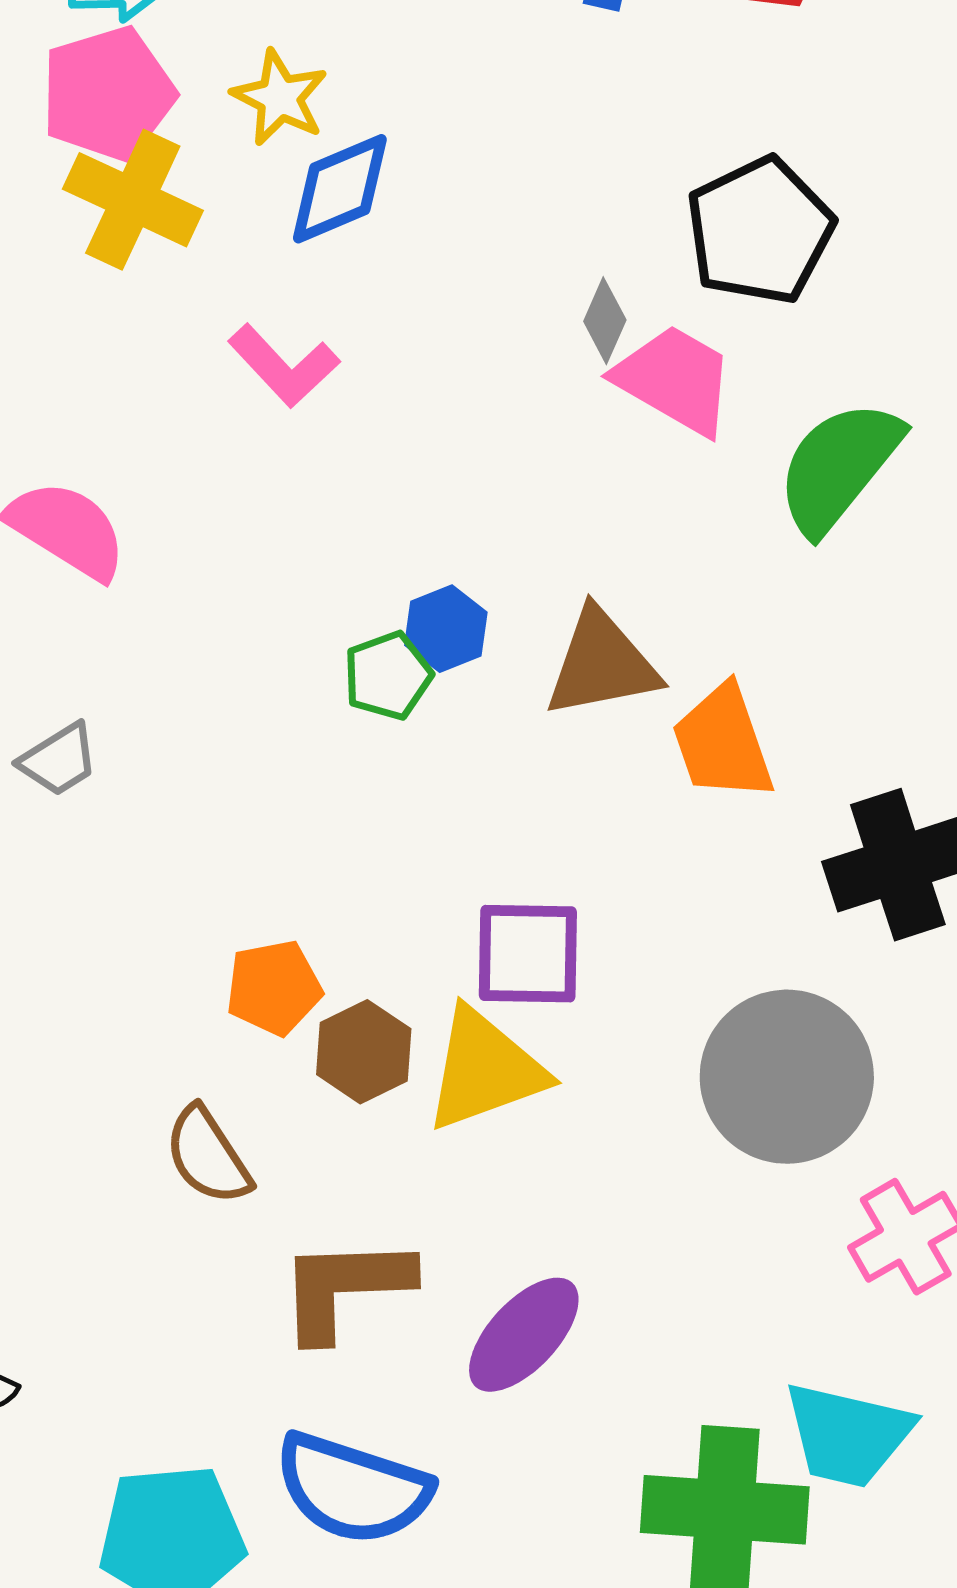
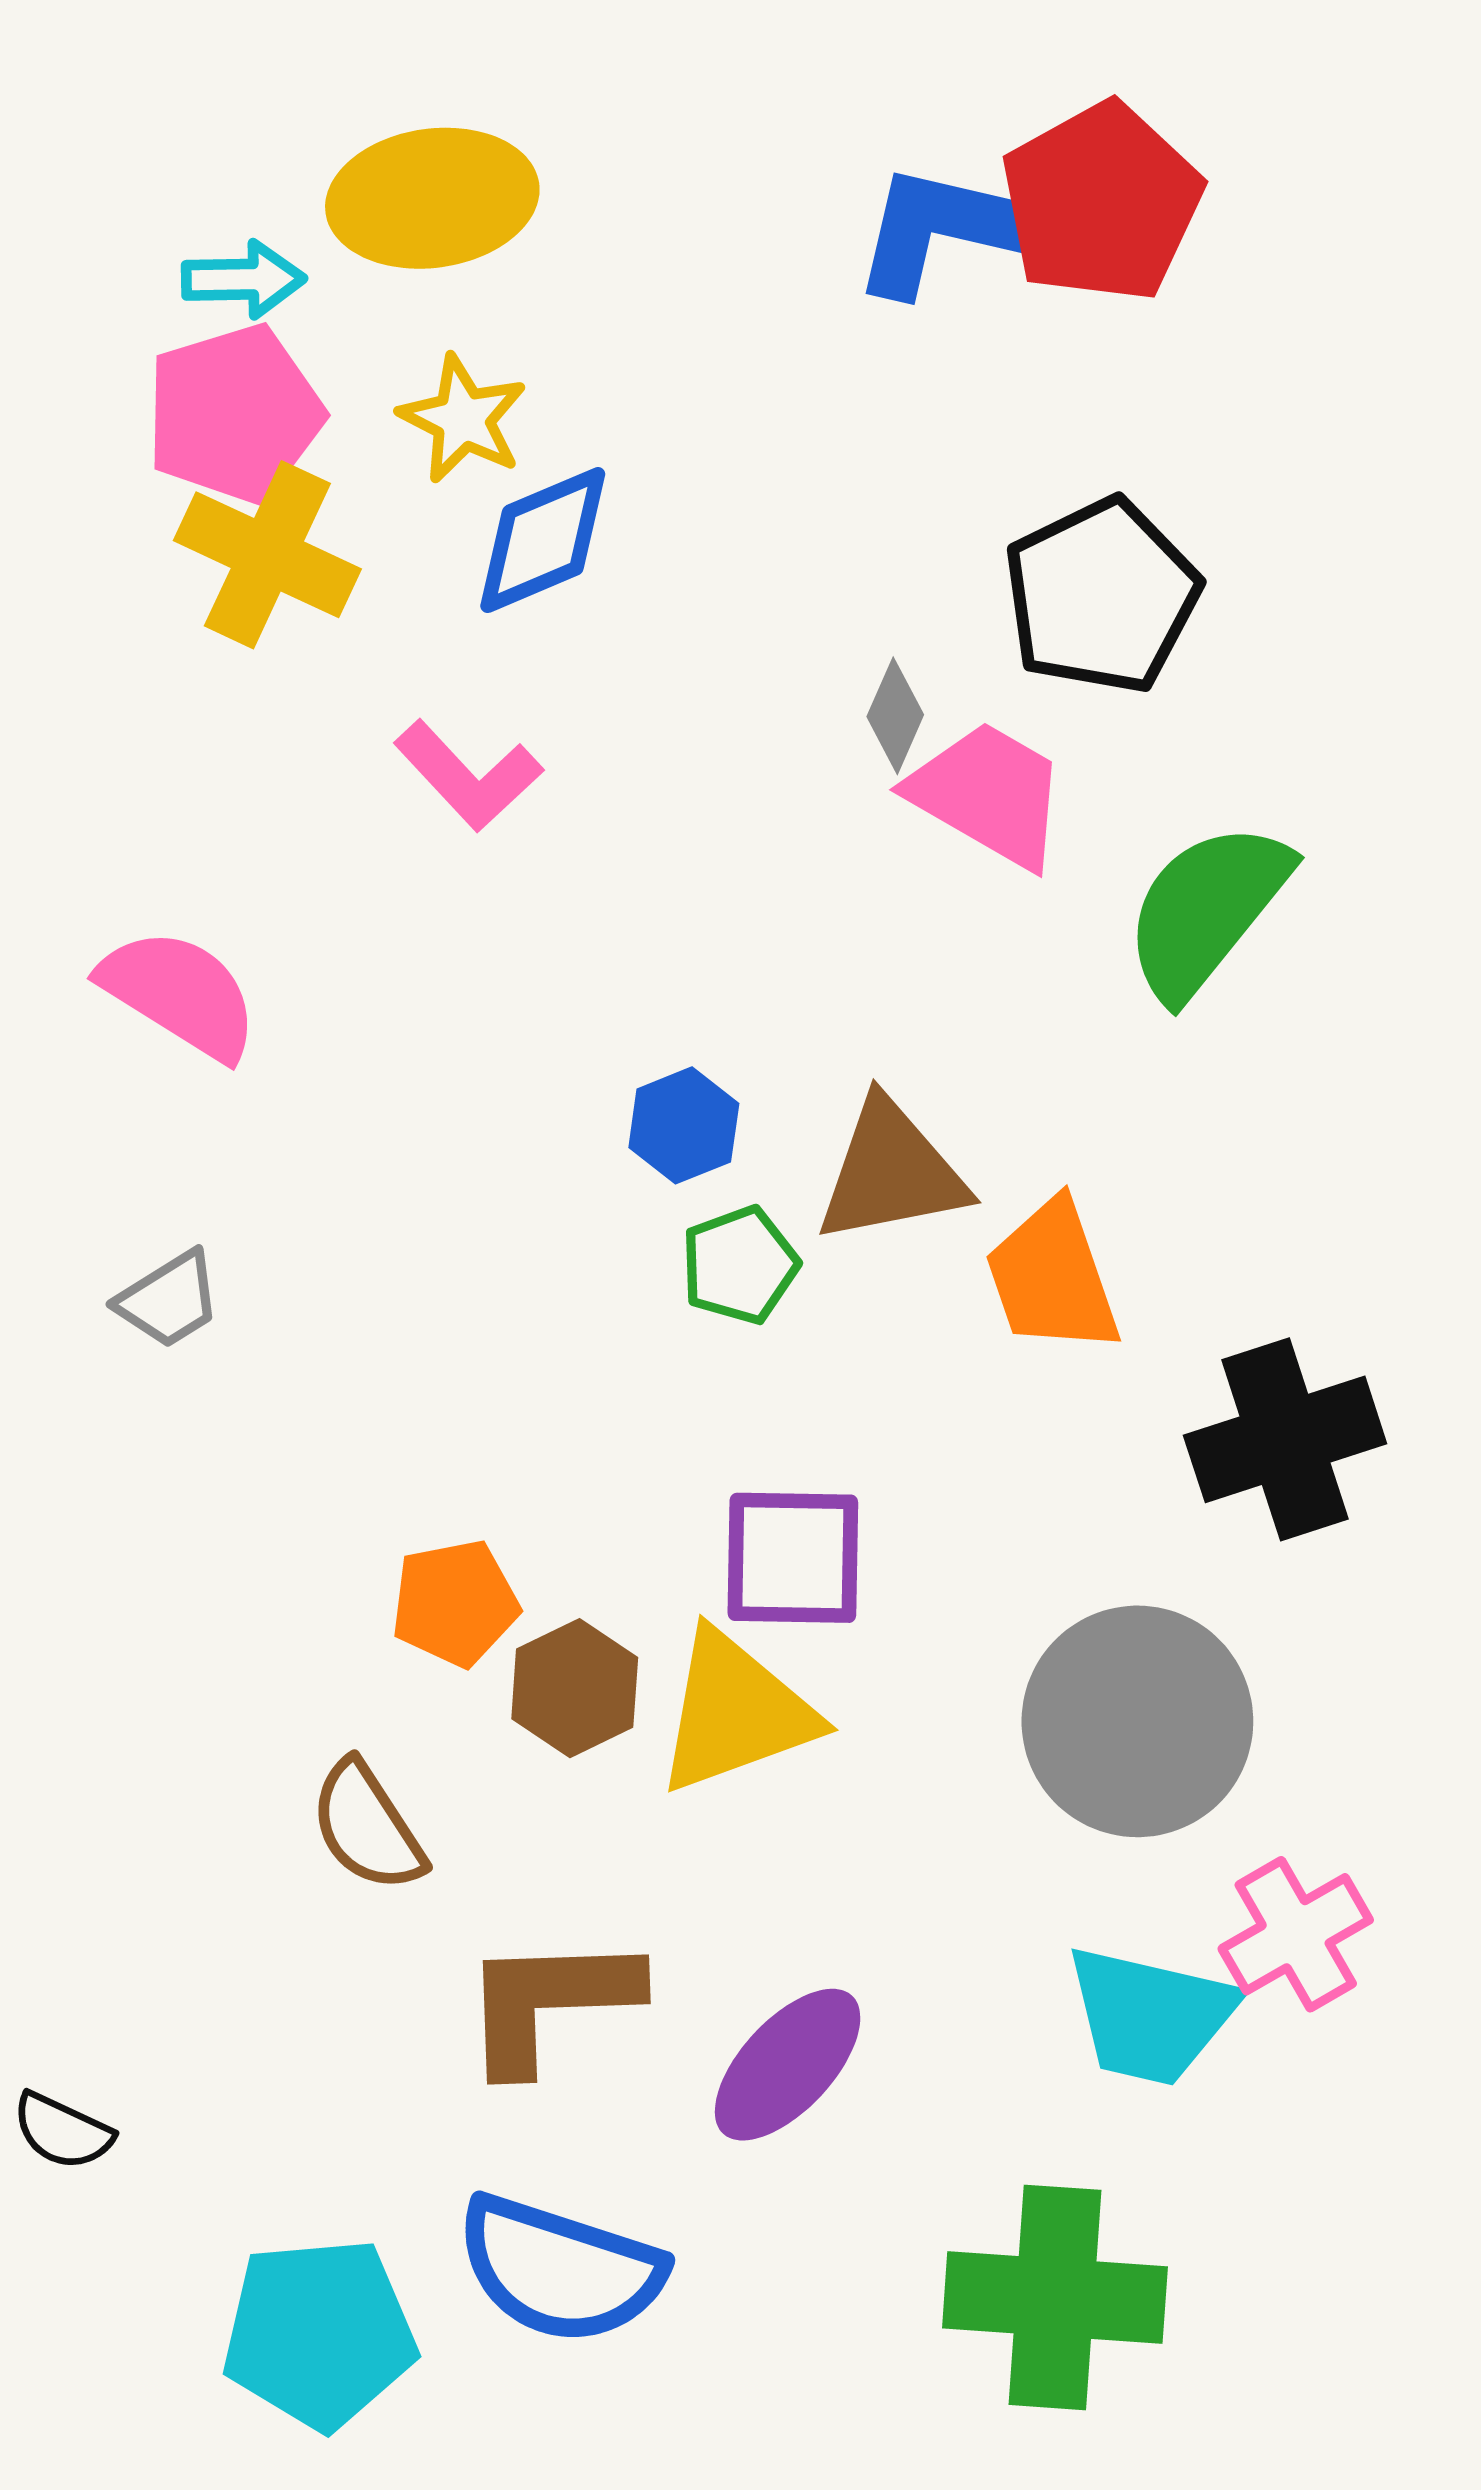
green pentagon: (388, 676) -> (740, 1265), moved
cyan trapezoid: (848, 1435) -> (1151, 2015), moved

